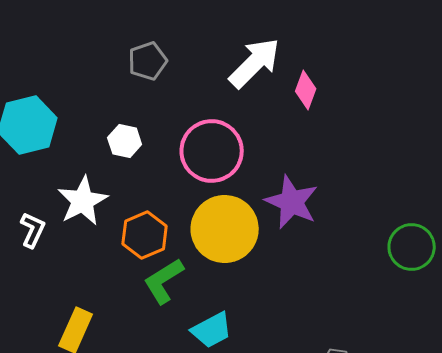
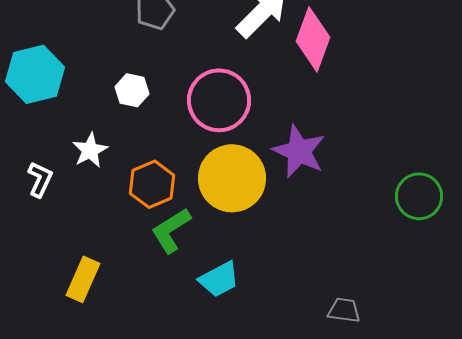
pink diamond: (306, 90) -> (313, 39), size x1.6
white star: (83, 201) -> (90, 150), size x0.7

